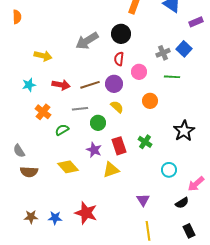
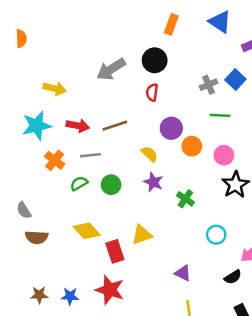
pink circle: (139, 72) -> (224, 155), moved
purple circle: (114, 84) -> (171, 128), moved
cyan star: (29, 85) -> (37, 126), size x1.6
gray line: (80, 109) -> (91, 155), moved
green circle: (98, 123) -> (111, 185), moved
red rectangle: (119, 146) -> (115, 251), moved
purple star: (94, 150) -> (153, 182), moved
purple triangle: (143, 200) -> (183, 273), turned -32

